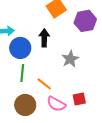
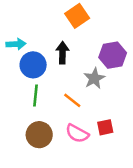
purple hexagon: (85, 21) -> (113, 55), moved
orange line: (44, 84) -> (72, 100), moved

